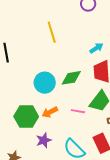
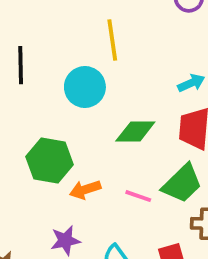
cyan circle: (45, 83) -> (85, 87), moved
green hexagon: (26, 116) -> (50, 161), moved

